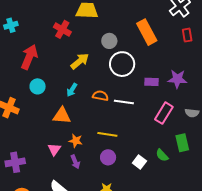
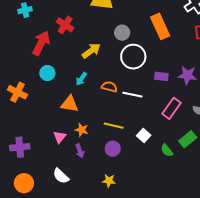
red cross: (62, 29) -> (65, 25), moved
green rectangle: (182, 143) -> (188, 139), turned 60
white square: (139, 162) -> (144, 136), moved

